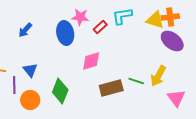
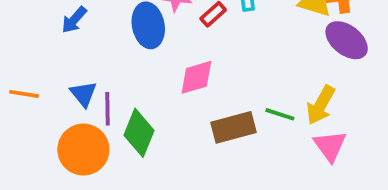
purple line: (14, 85) -> (107, 109), moved
pink triangle: (176, 98) -> (330, 146), moved
orange circle: (30, 100) -> (83, 150), size x1.4

